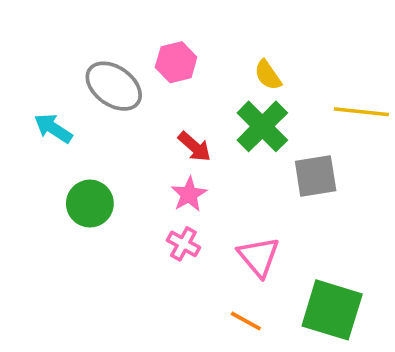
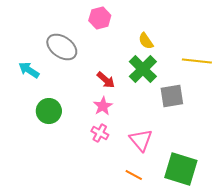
pink hexagon: (176, 62) -> (100, 18), moved

